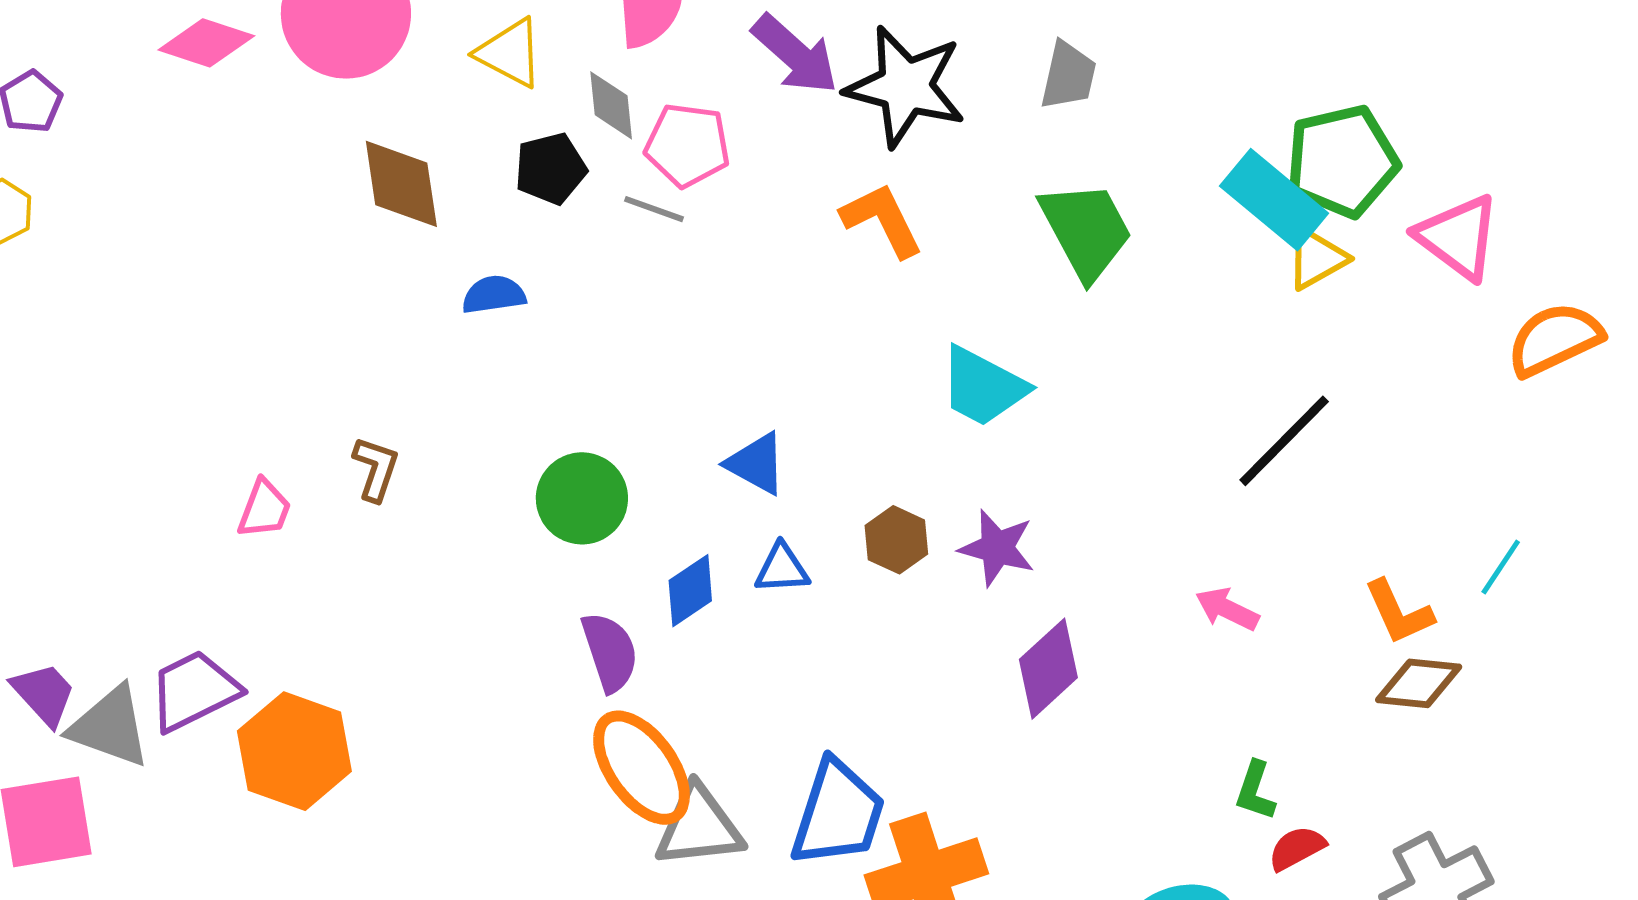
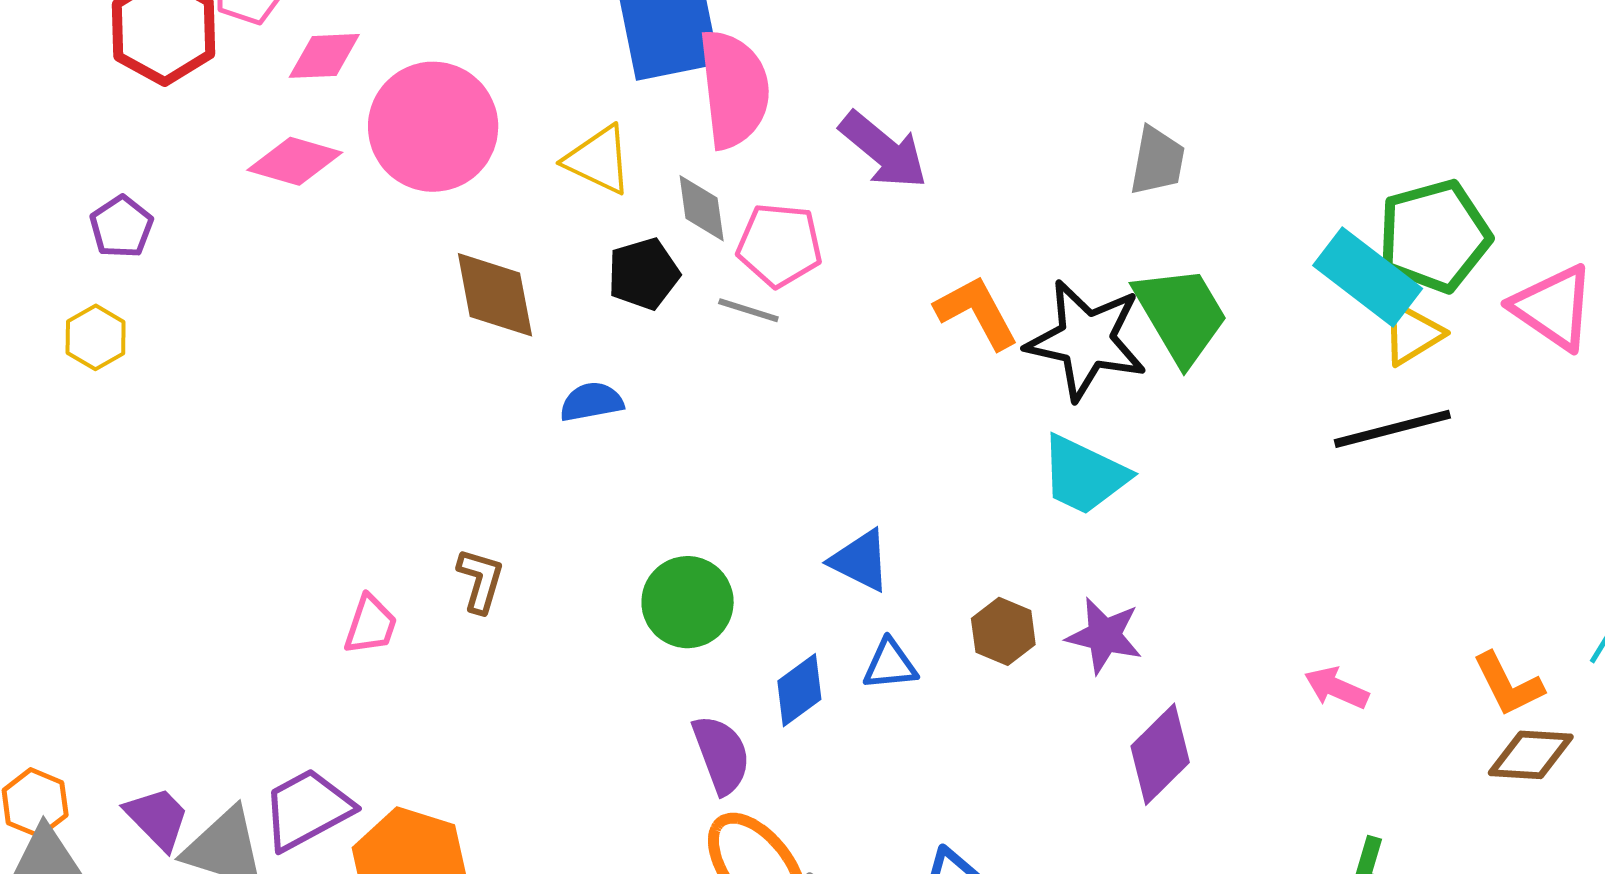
black star: (905, 86) -> (1086, 340), moved
black line: (1284, 441) -> (1392, 429), moved, turned 33

